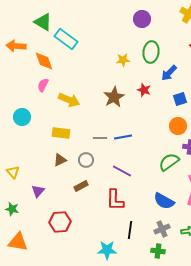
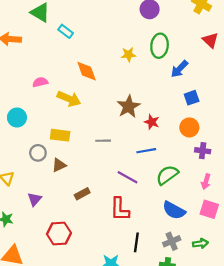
cyan rectangle: (66, 39) -> (66, 31), size x0.6
orange diamond: (44, 61) -> (87, 71), moved
pink semicircle: (43, 85) -> (40, 82), turned 48
red star: (144, 90) -> (152, 122), moved
brown star: (114, 97) -> (129, 106), moved
blue line: (123, 137) -> (146, 151), moved
gray circle: (86, 160) -> (38, 153), moved
green semicircle: (169, 162) -> (167, 175), moved

